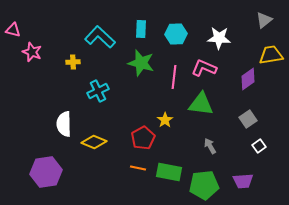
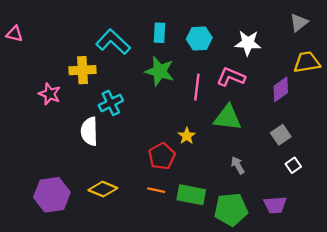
pink star: (32, 52) -> (50, 94), moved
yellow cross: (73, 62) -> (83, 70), size x1.6
white semicircle: (64, 124) -> (89, 131), moved
yellow diamond: (94, 142) -> (103, 189), moved

